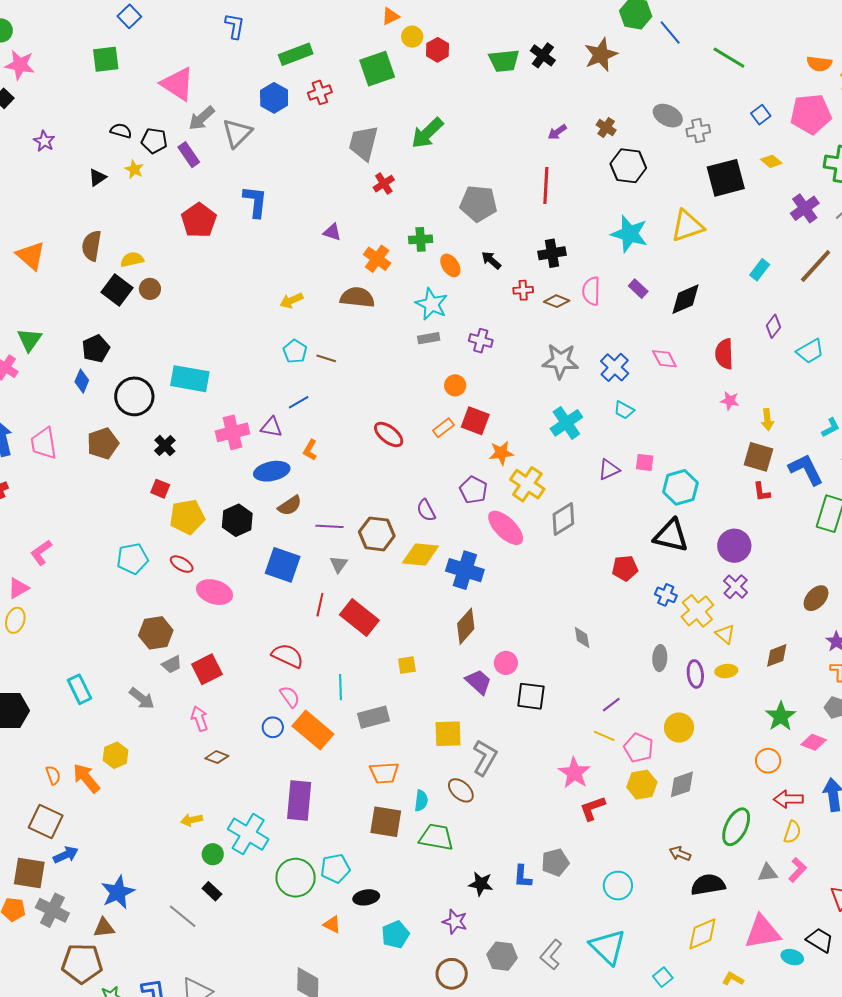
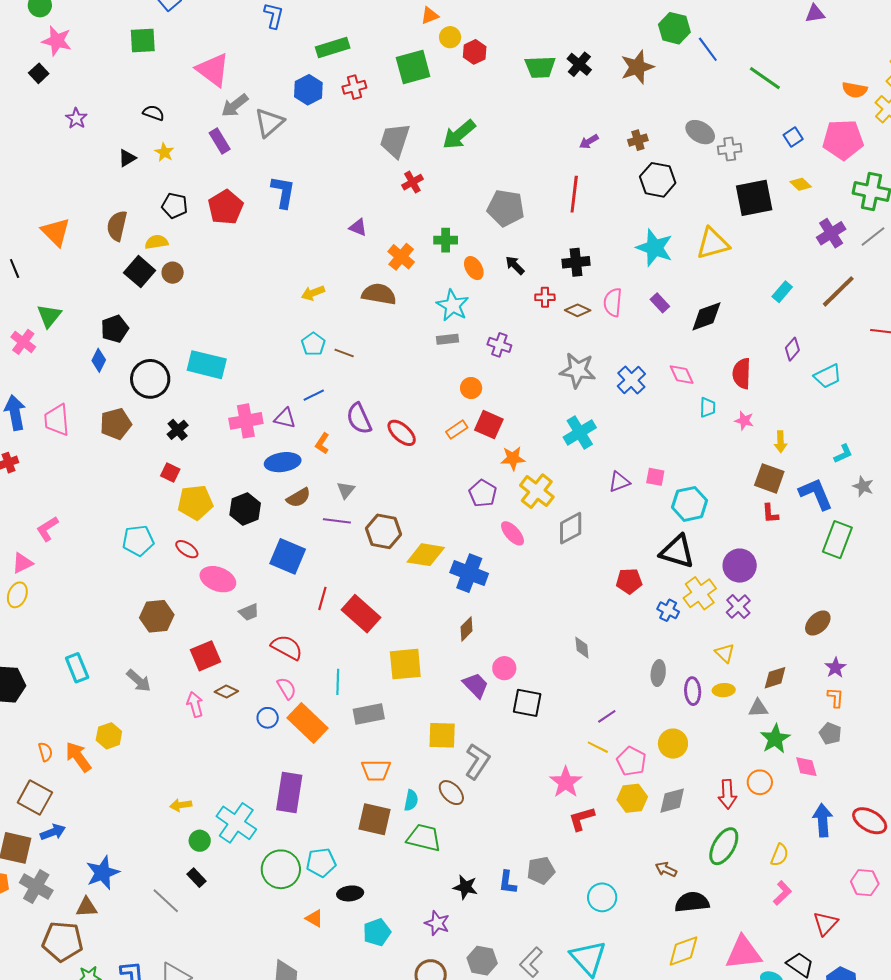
brown cross: (606, 128) -> (638, 140), turned 36
black pentagon: (154, 141) -> (175, 206), moved
cyan trapezoid: (624, 410) -> (708, 407), moved, turned -120
purple semicircle: (426, 510) -> (359, 418), moved, size x1.4
pink ellipse: (506, 528) -> (513, 533), size x0.7
gray triangle: (339, 564) -> (346, 490), moved
yellow cross: (697, 611) -> (700, 593), moved
brown diamond: (466, 626) -> (466, 629), size x0.7
gray trapezoid: (172, 664) -> (249, 612), moved
yellow square: (407, 665) -> (405, 664), size x1.8
pink diamond: (814, 742) -> (806, 767), turned 50
brown diamond: (217, 757) -> (226, 691), moved
red arrow: (788, 799) -> (727, 794), moved, turned -96
gray triangle: (768, 873) -> (758, 708), moved

